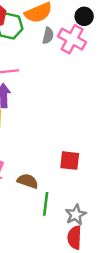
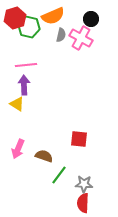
green line: (46, 204) -> (59, 175), turned 30
gray star: (76, 215) -> (84, 184), turned 30

